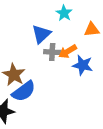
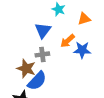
gray cross: (52, 52) -> (42, 54), moved

